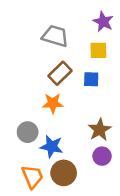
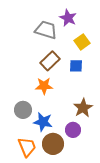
purple star: (103, 22) -> (68, 18), moved
yellow square: (98, 50) -> (82, 42), turned -35
purple circle: (102, 156) -> (73, 130), moved

